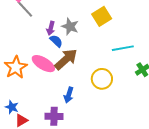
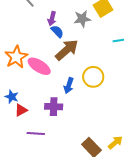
gray star: (70, 27) -> (82, 19), moved, turned -30
pink ellipse: (43, 64) -> (39, 66), moved
yellow circle: (102, 79) -> (93, 77), moved

